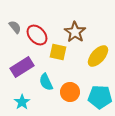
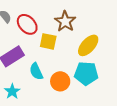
cyan pentagon: (100, 97) -> (86, 73), moved

